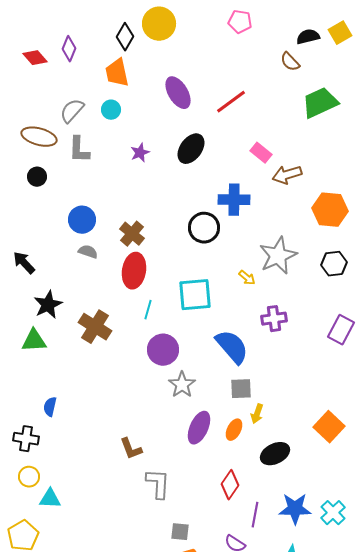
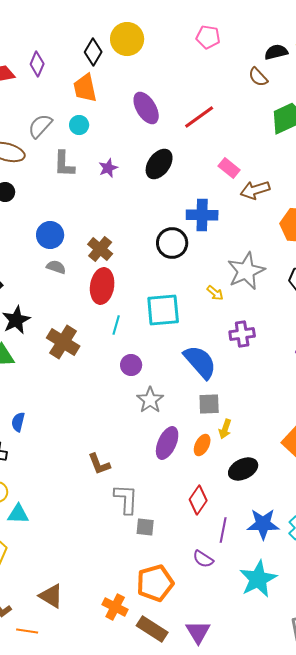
gray L-shape: (79, 150) -> (64, 164), moved
purple circle: (163, 350) -> (131, 365), size x0.7
gray square: (180, 532) -> (145, 527), moved

